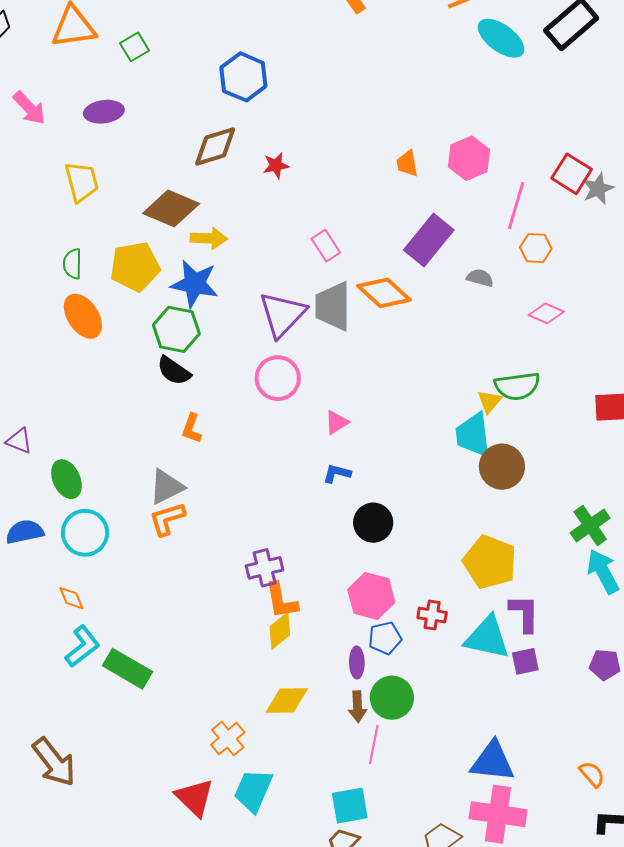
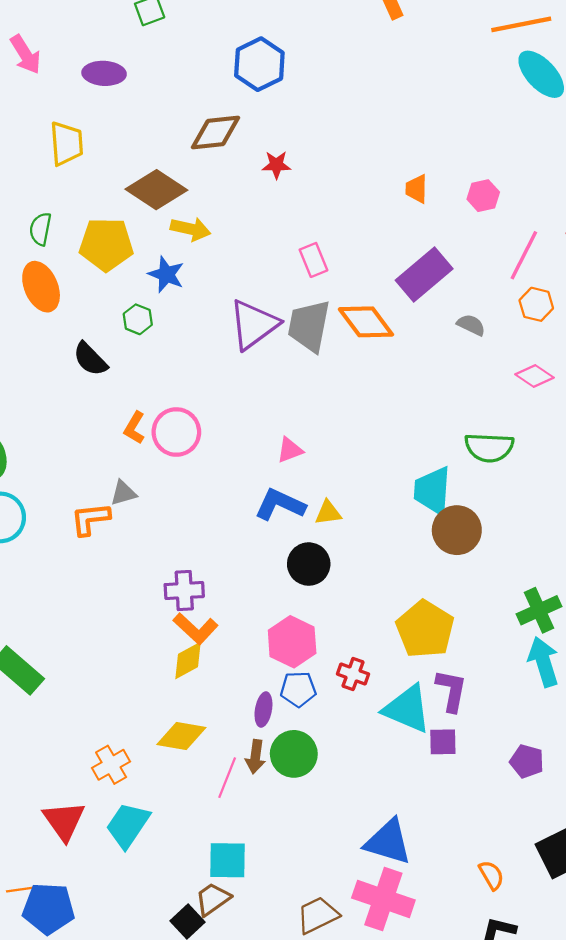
pink hexagon: (469, 158) -> (483, 196), size x0.7
blue star: (195, 284) -> (166, 274), size x0.7
green hexagon: (176, 329) -> (138, 319), size x0.6
black semicircle: (174, 371) -> (90, 359), moved
pink circle: (278, 378) -> (176, 432), moved
yellow triangle: (489, 401) -> (328, 513), moved, turned 32
blue L-shape: (337, 473) -> (280, 505), size x1.6
gray triangle: (166, 487) -> (123, 493), moved, size x0.7
orange L-shape: (281, 601) -> (196, 629), turned -48
pink line: (374, 744) -> (227, 778), moved

